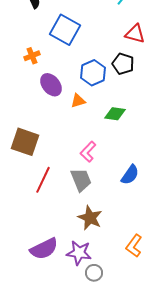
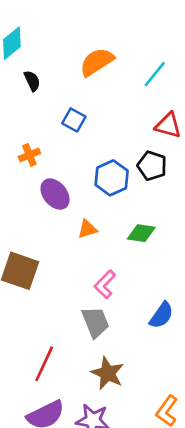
blue square: (65, 30) -> (74, 120), size x0.6
orange triangle: (78, 101) -> (87, 229), moved
red line: (43, 180) -> (44, 364), moved

